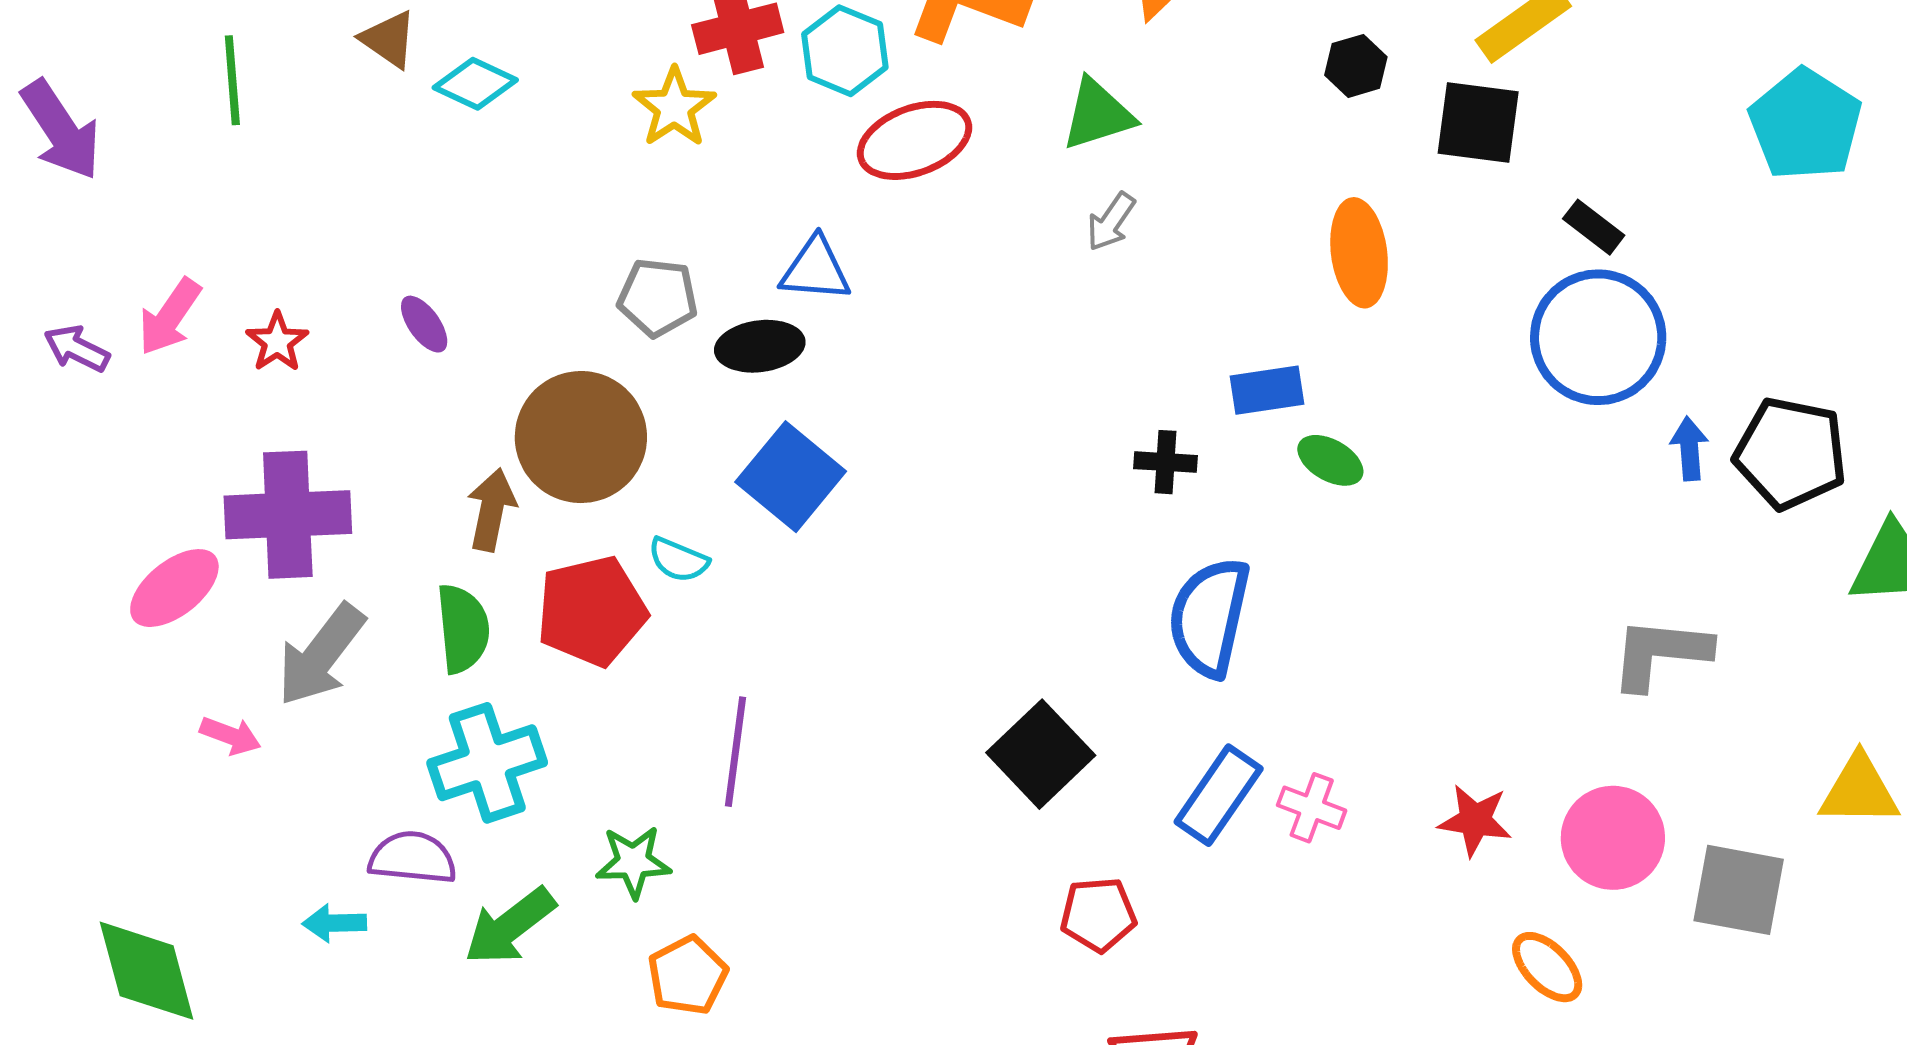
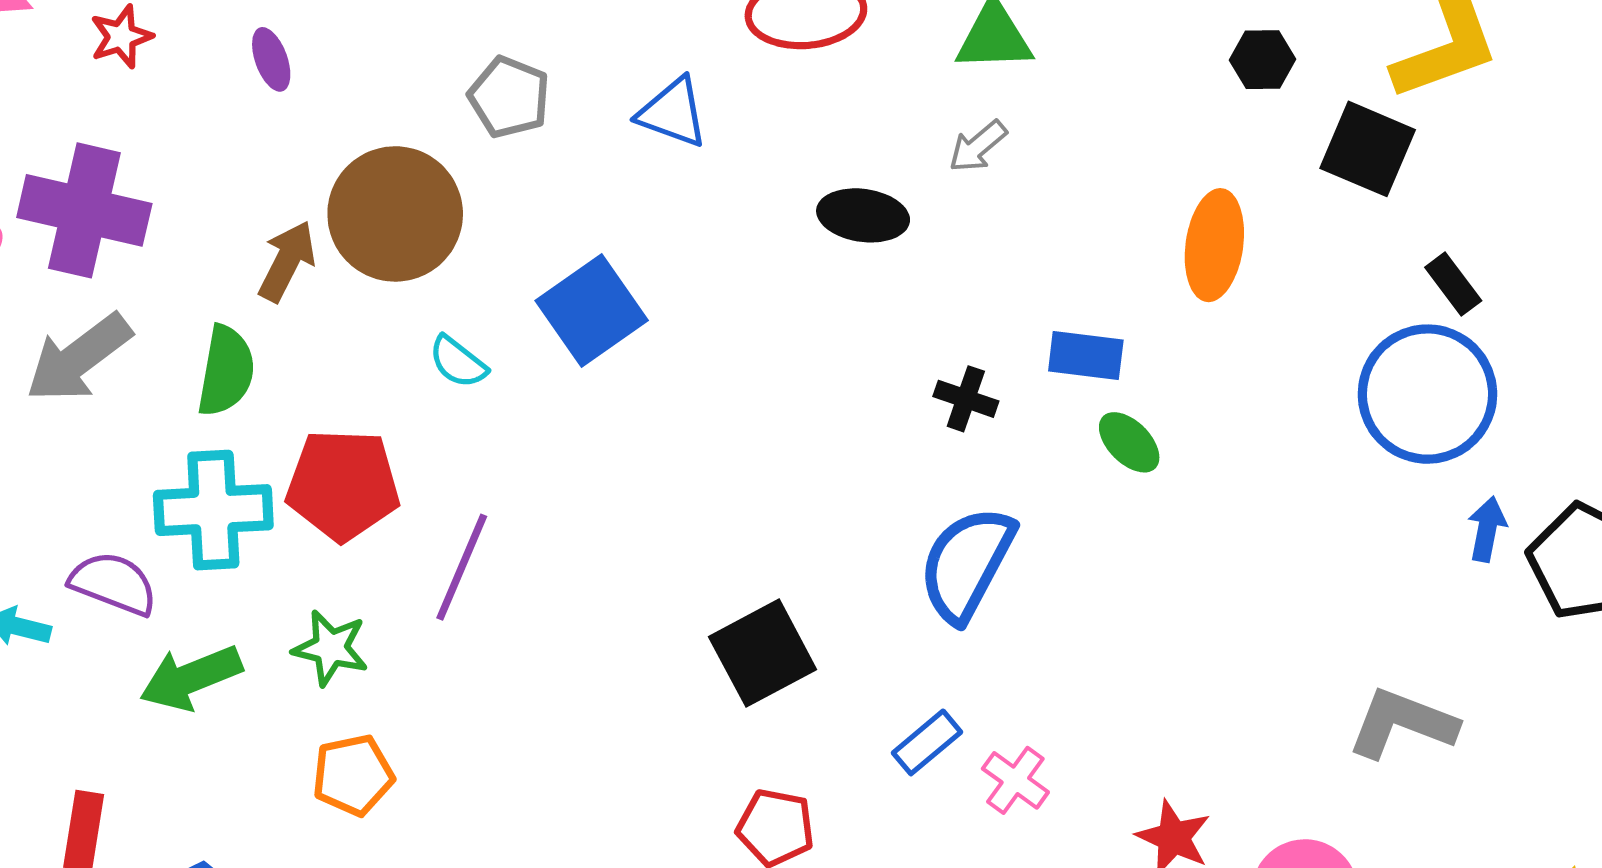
black ellipse: (760, 346) -> (863, 215), moved
red pentagon: (592, 611) -> (343, 485), moved
blue rectangle: (1219, 795) -> (927, 742), size x0.7

